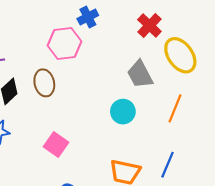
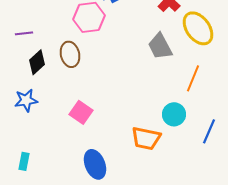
cyan circle: (123, 112) -> (174, 114), moved
blue line: (168, 165) -> (209, 131), moved

